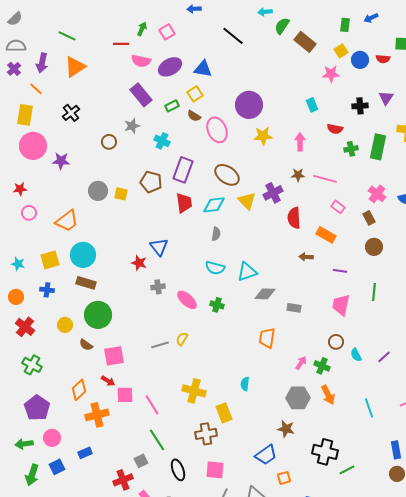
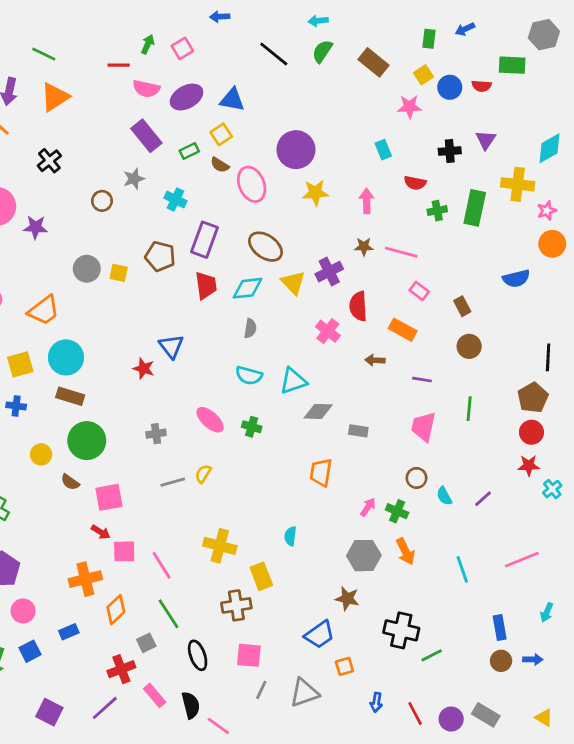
green semicircle: (282, 26) -> (322, 51), moved
pink cross: (377, 194) -> (328, 331), moved
gray cross: (158, 287) -> (156, 434), moved
orange diamond: (79, 390) -> (116, 610), moved

